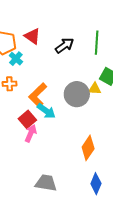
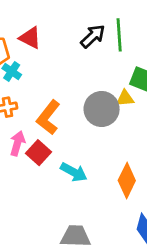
black arrow: (65, 45) -> (93, 36), moved
cyan arrow: (46, 111) -> (74, 172), moved
pink arrow: (31, 133) -> (17, 143), moved

